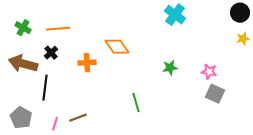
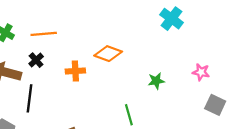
orange diamond: (117, 47) -> (108, 54), turned -35
green star: (170, 68) -> (156, 81), moved
pink star: (209, 72) -> (201, 72), moved

